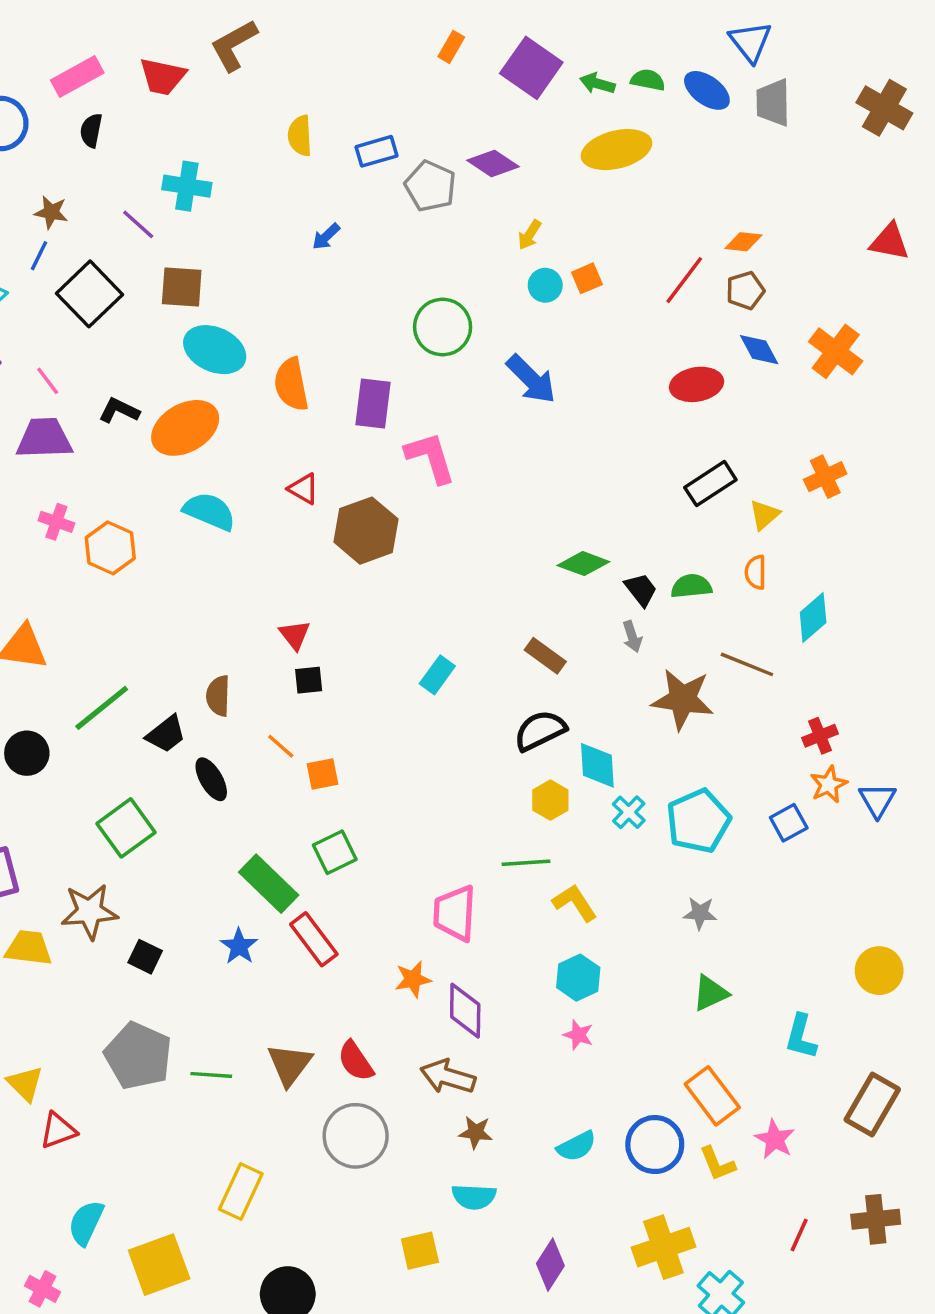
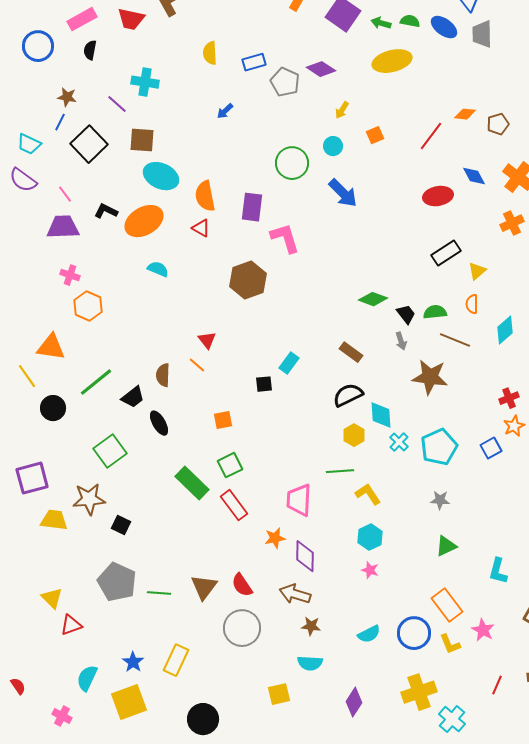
cyan circle: (545, 285) -> (333, 146), moved
brown pentagon: (745, 290) -> (498, 124), moved
orange cross: (825, 477) -> (512, 223), moved
red triangle: (303, 489) -> (201, 228), moved
cyan semicircle: (209, 511) -> (158, 269), size x0.7
orange hexagon: (110, 548) -> (88, 306), moved
brown line: (747, 664) -> (455, 340), moved
black square: (309, 680) -> (264, 384), moved
orange line: (281, 746) -> (197, 365), moved
red rectangle: (314, 939) -> (234, 505), moved
blue star: (239, 946) -> (133, 662), moved

